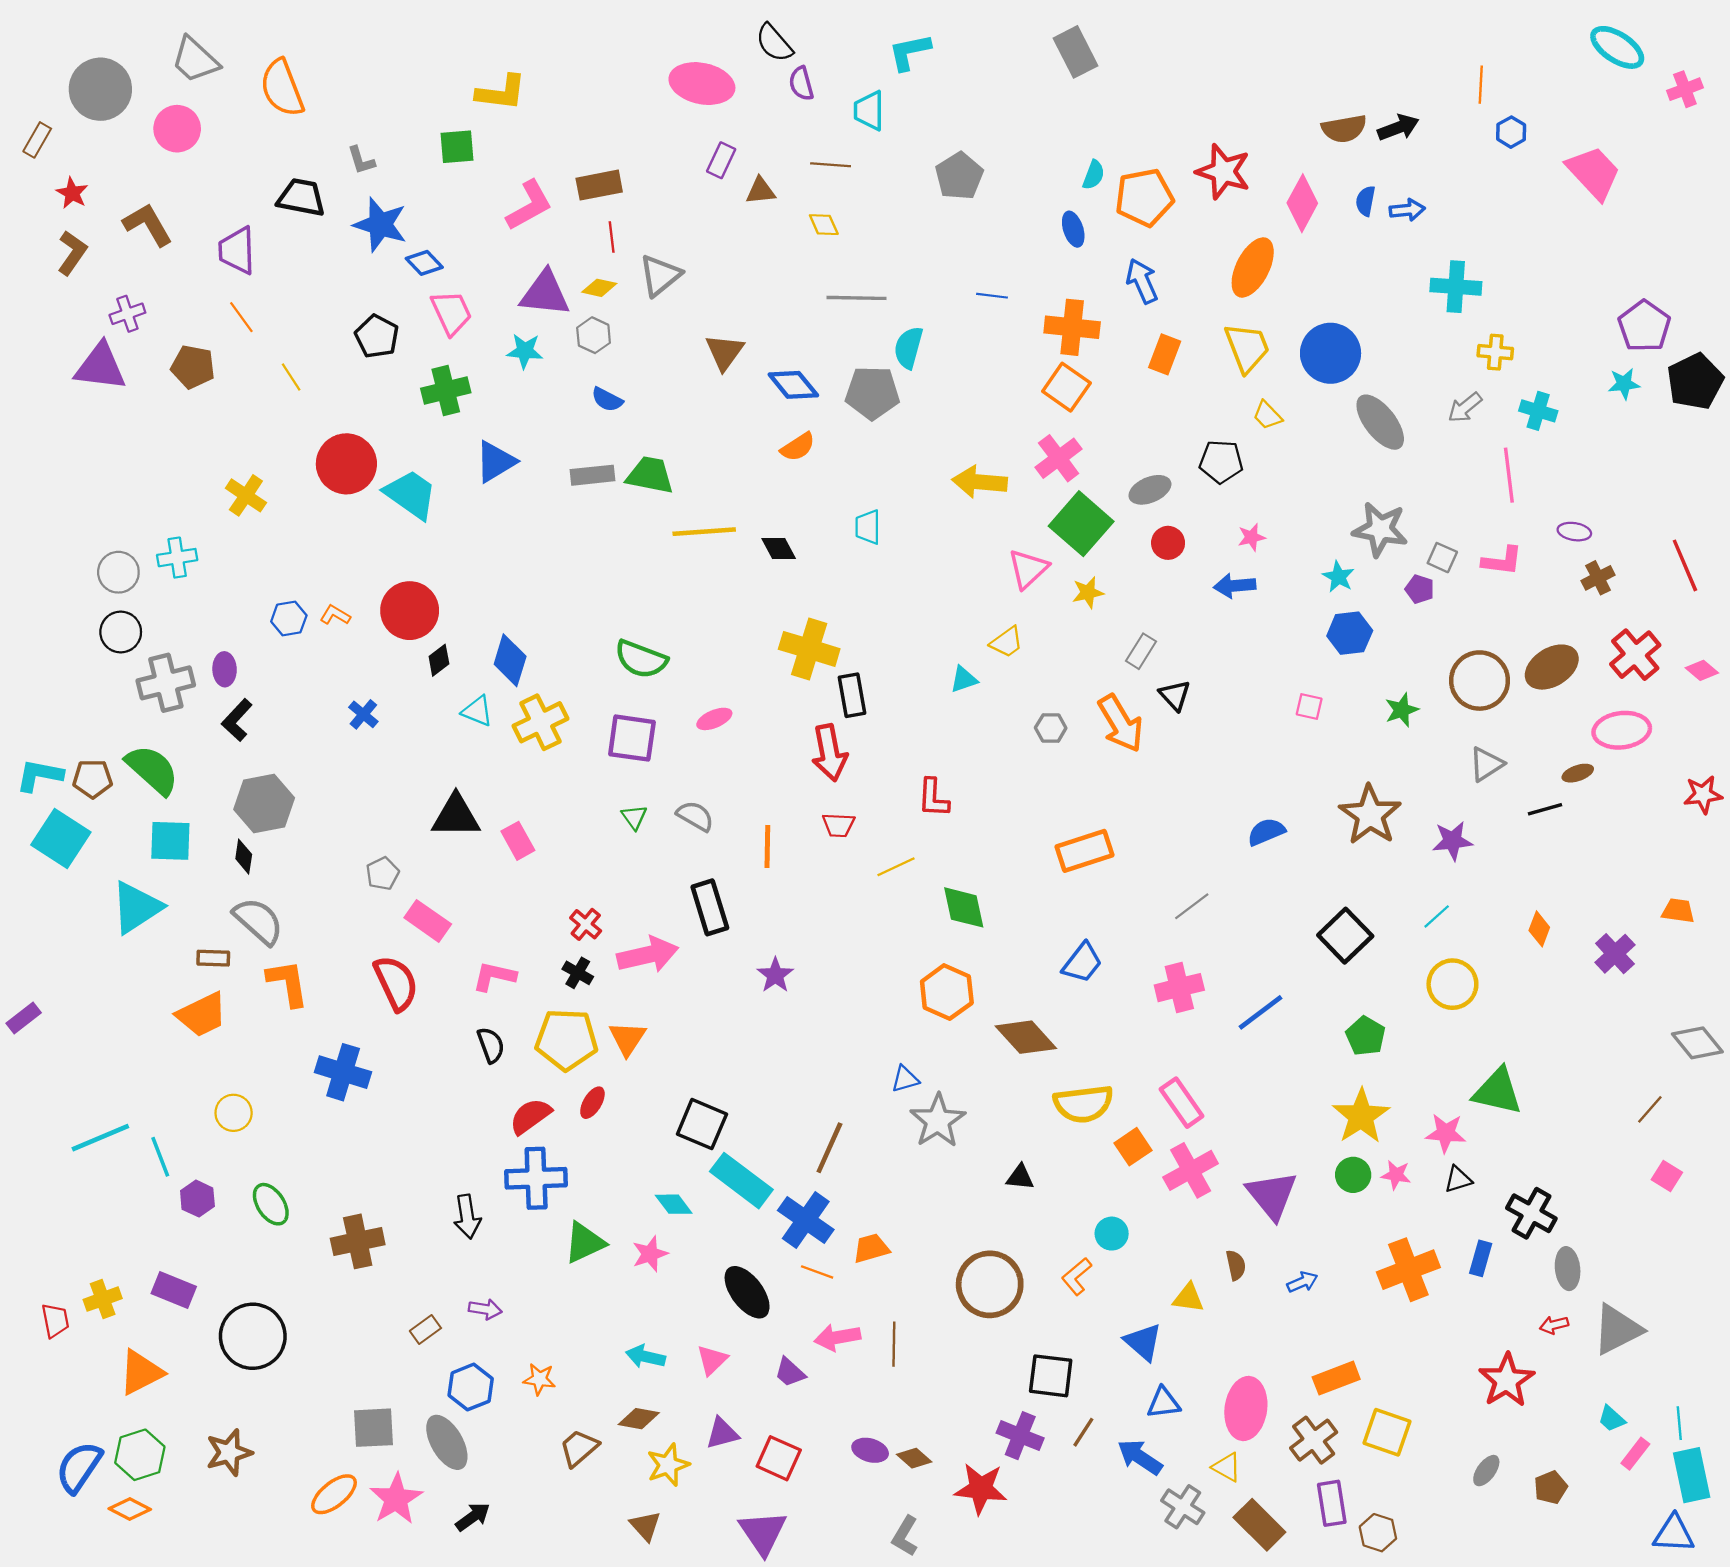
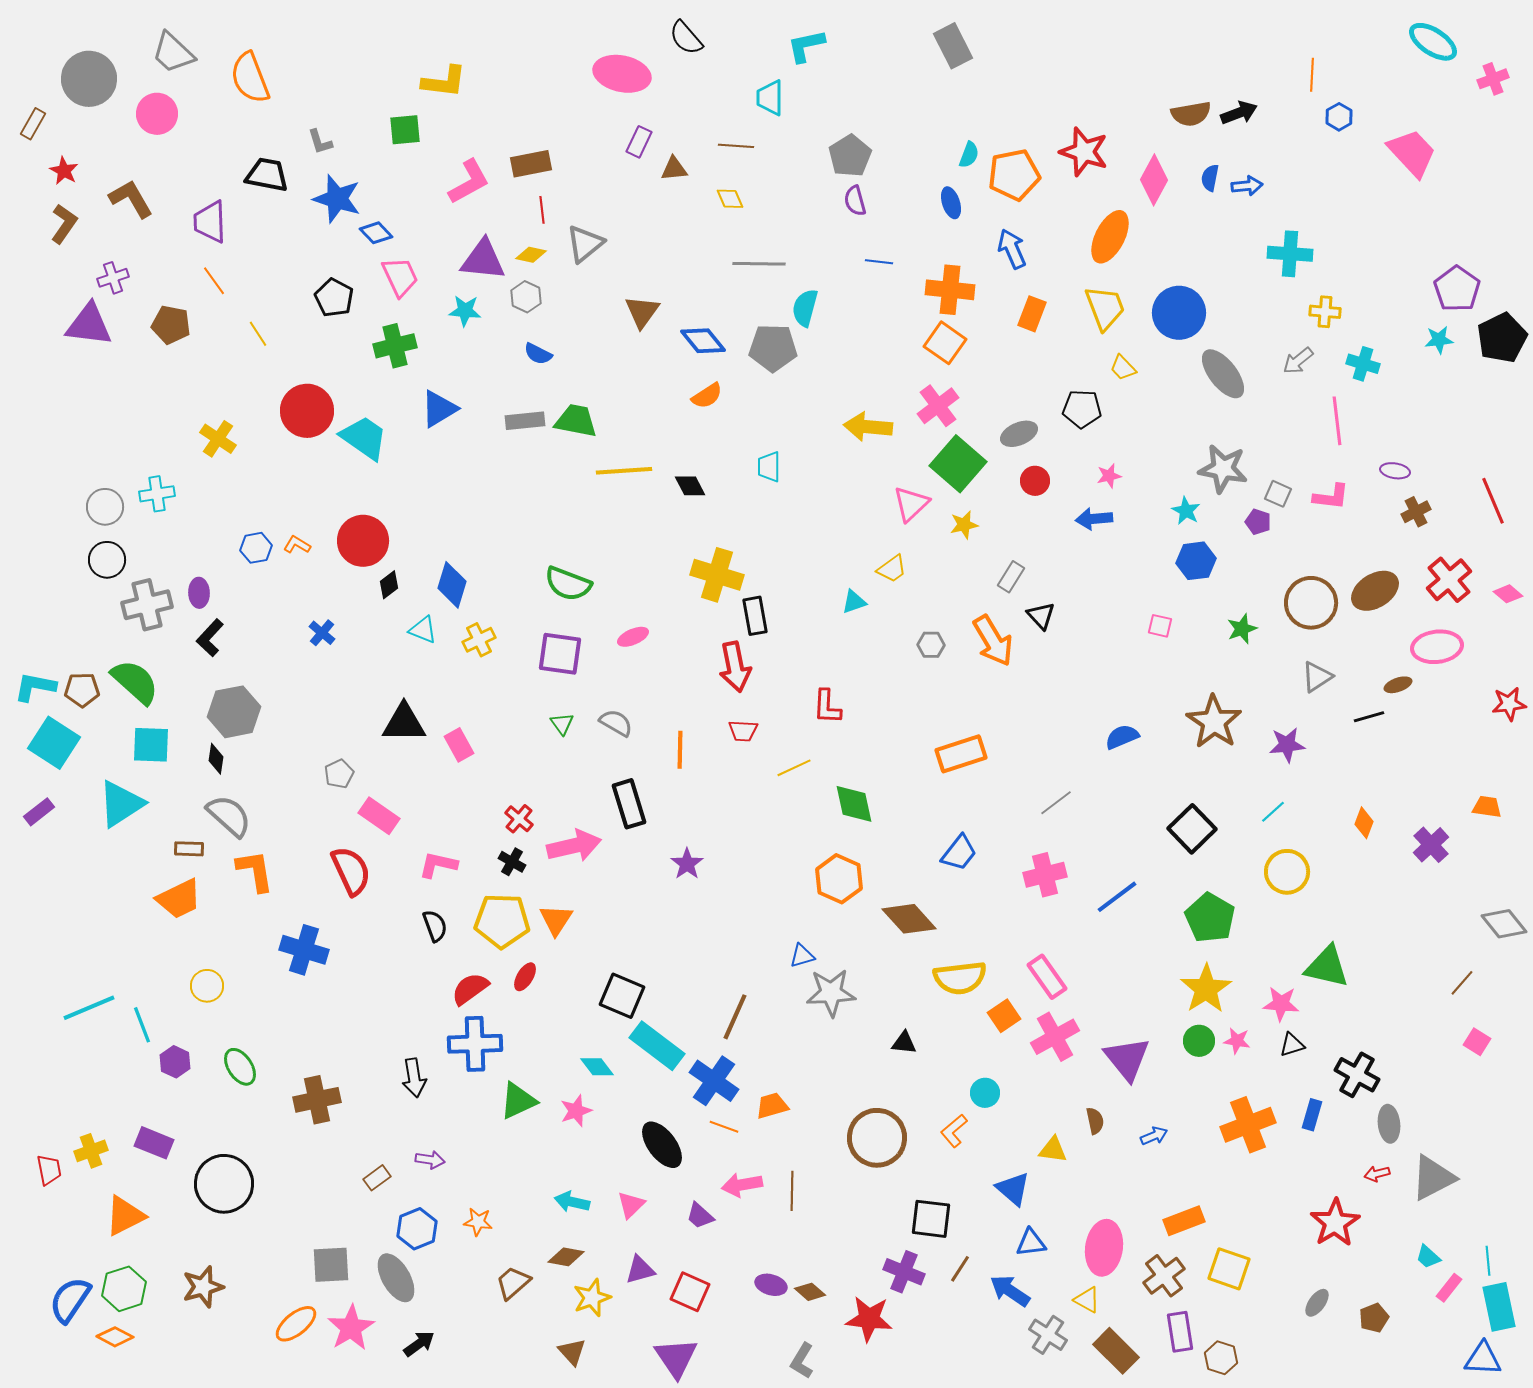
purple semicircle: (801, 84) -> (855, 201), moved
yellow cross: (541, 722) -> (479, 640), size x0.7
purple rectangle: (24, 1018) -> (39, 812), moved
green pentagon: (1366, 1036) -> (1210, 918), size x1.4
gray star: (938, 1121) -> (831, 993), turned 30

